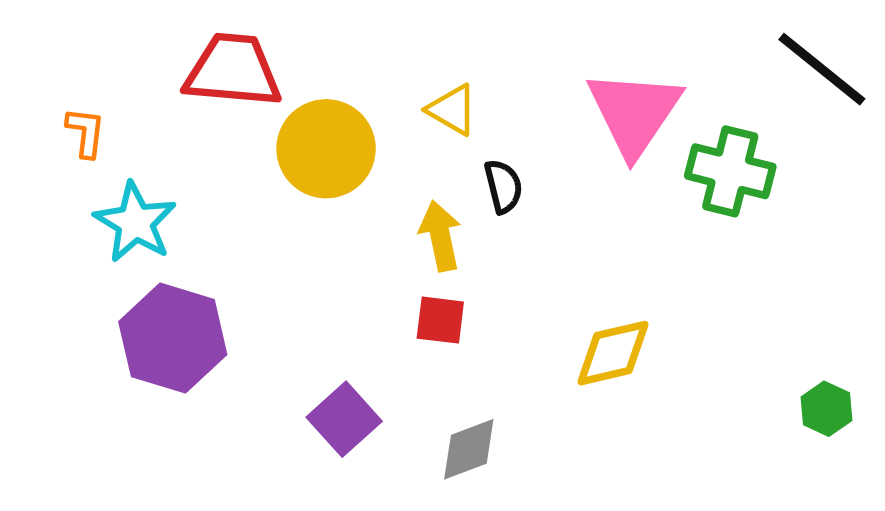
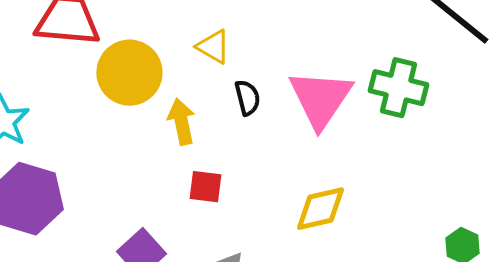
pink triangle: (634, 113) -> (320, 99), moved
yellow arrow: (440, 236) -> (181, 122), moved

